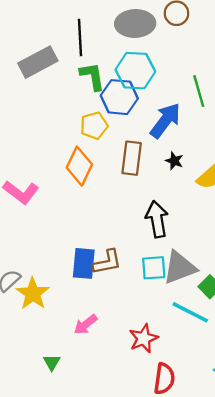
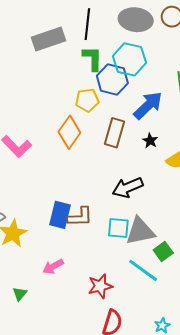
black arrow: (157, 219) -> (128, 187), turned -112

